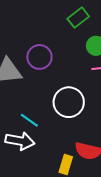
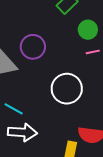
cyan line: (29, 120) -> (14, 109), moved

